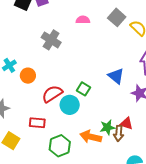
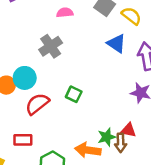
gray cross: (51, 40) -> (51, 46), moved, turned 30
blue triangle: (116, 76) -> (116, 43), moved
cyan circle: (70, 105) -> (25, 78), moved

